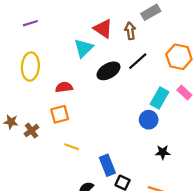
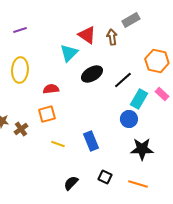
black line: (138, 61) -> (123, 80), moved
black star: (163, 152) -> (142, 149), size x1.6
blue rectangle: (107, 165) -> (91, 141), moved

